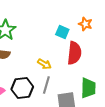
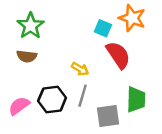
orange star: (85, 24) -> (132, 18), size x1.5
red semicircle: (74, 53) -> (118, 55), turned -40

